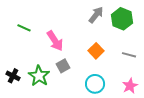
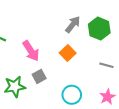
orange square: (96, 51) -> (68, 53), moved
green star: (39, 76) -> (15, 87), turned 30

